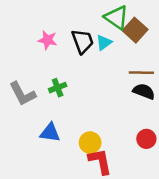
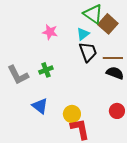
pink star: (48, 40) -> (50, 32), moved
black trapezoid: (83, 41) -> (88, 52), moved
blue triangle: (50, 133) -> (40, 106), turned 30

